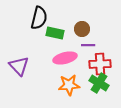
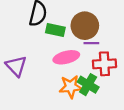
brown circle: (82, 29) -> (85, 26), size x1.6
green cross: (99, 83) -> (88, 85), moved

